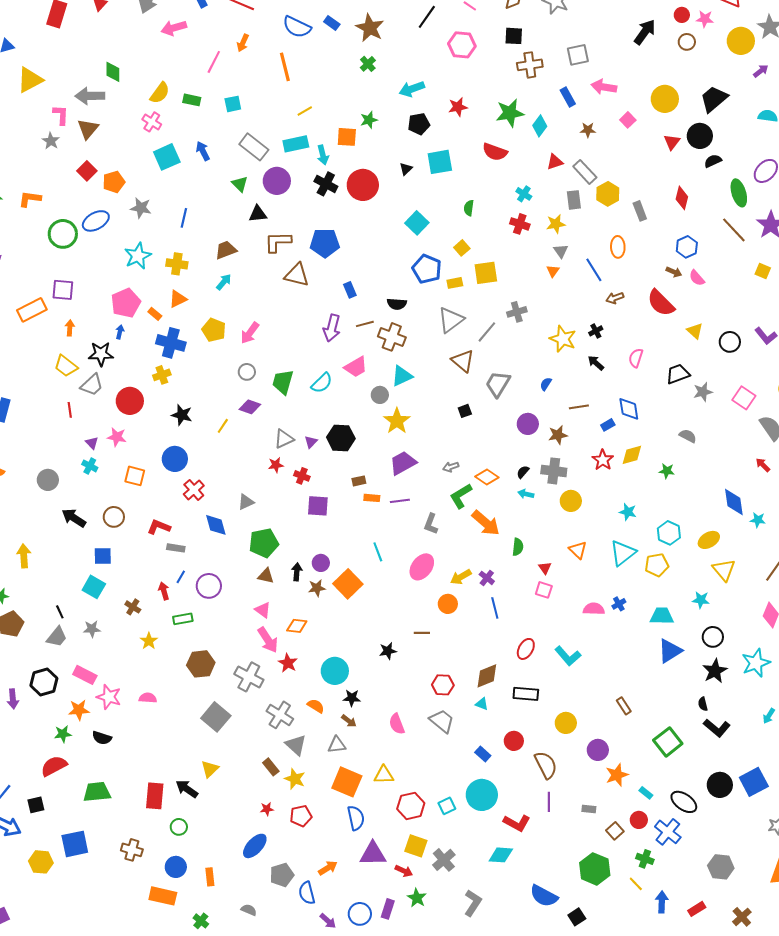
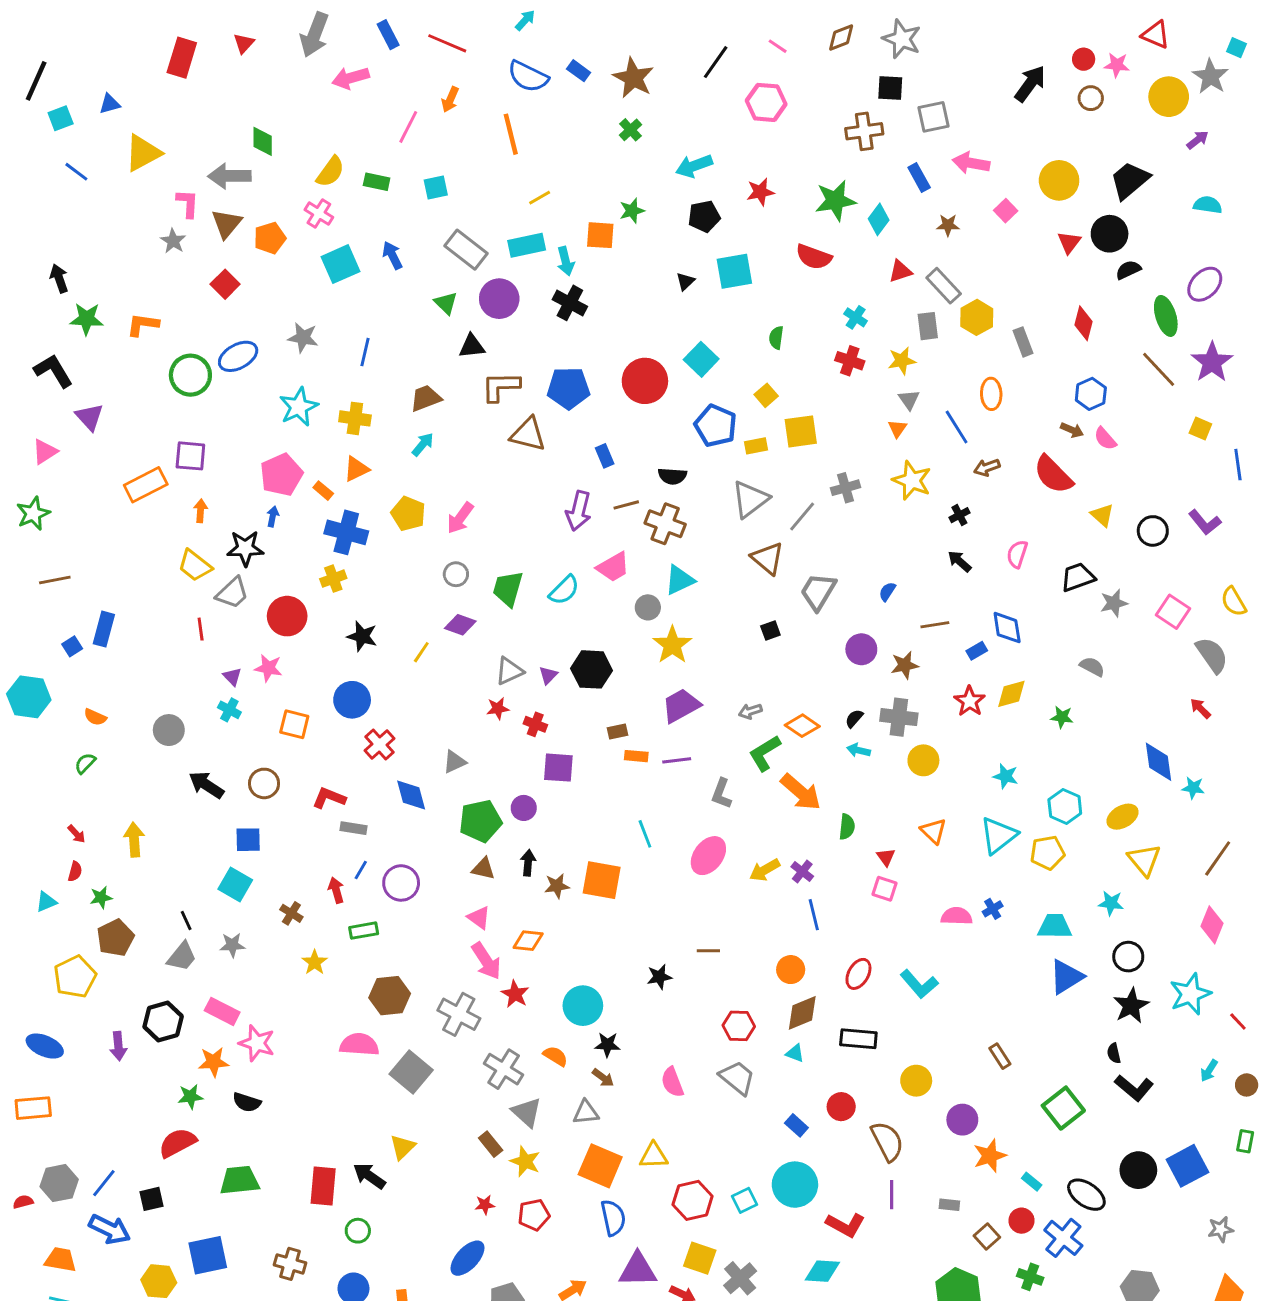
black square: (514, 36) -> (890, 88), moved
orange pentagon: (114, 182) -> (270, 238), moved
red circle: (363, 185) -> (645, 381), moved
yellow star: (563, 339) -> (912, 480), moved
purple circle: (321, 563) -> (524, 808), moved
orange square: (348, 584) -> (602, 880), turned -36
orange circle: (448, 604) -> (791, 970), moved
pink semicircle: (148, 698) -> (359, 1045), moved, size x1.5

